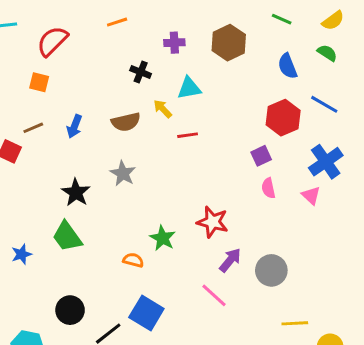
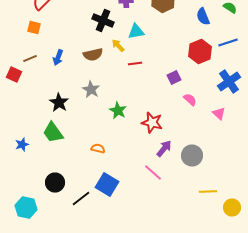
black cross: (141, 72) -> (103, 20), size x1.5
blue line: (324, 104) -> (228, 42), turned -48
purple square: (261, 156) -> (174, 78), moved
pink semicircle: (268, 188) -> (190, 100), turned 144
pink triangle: (311, 195) -> (219, 114), moved
green star: (163, 238) -> (118, 110), moved

